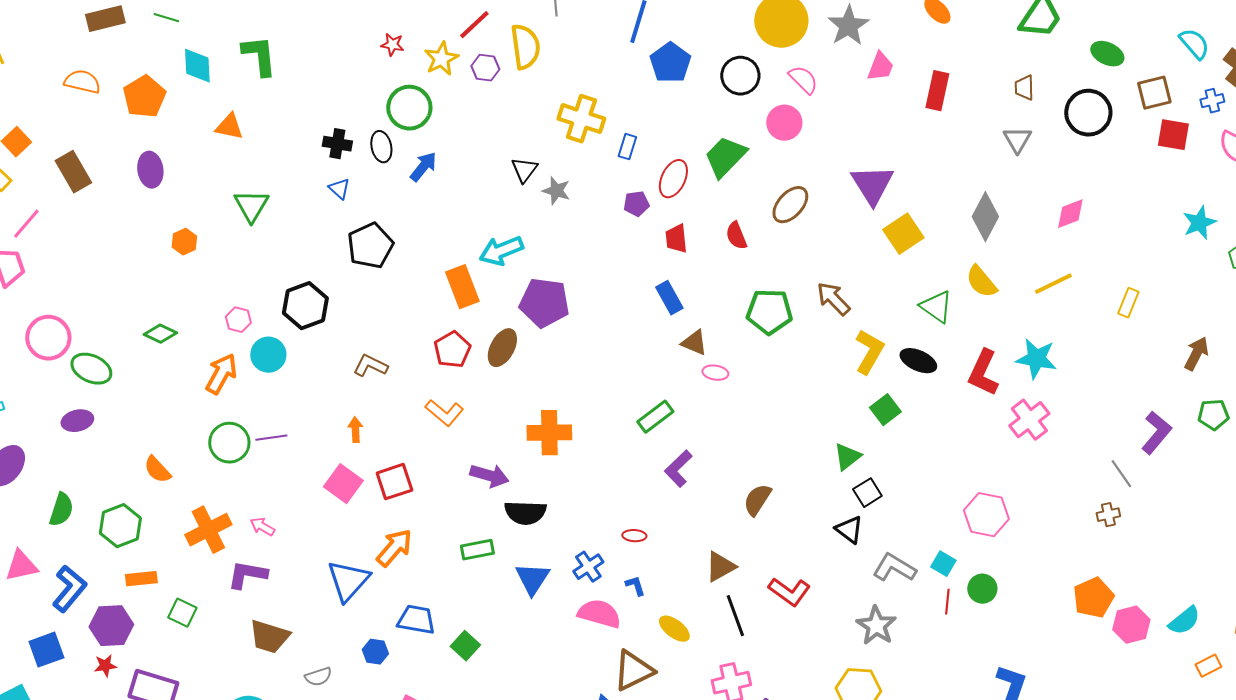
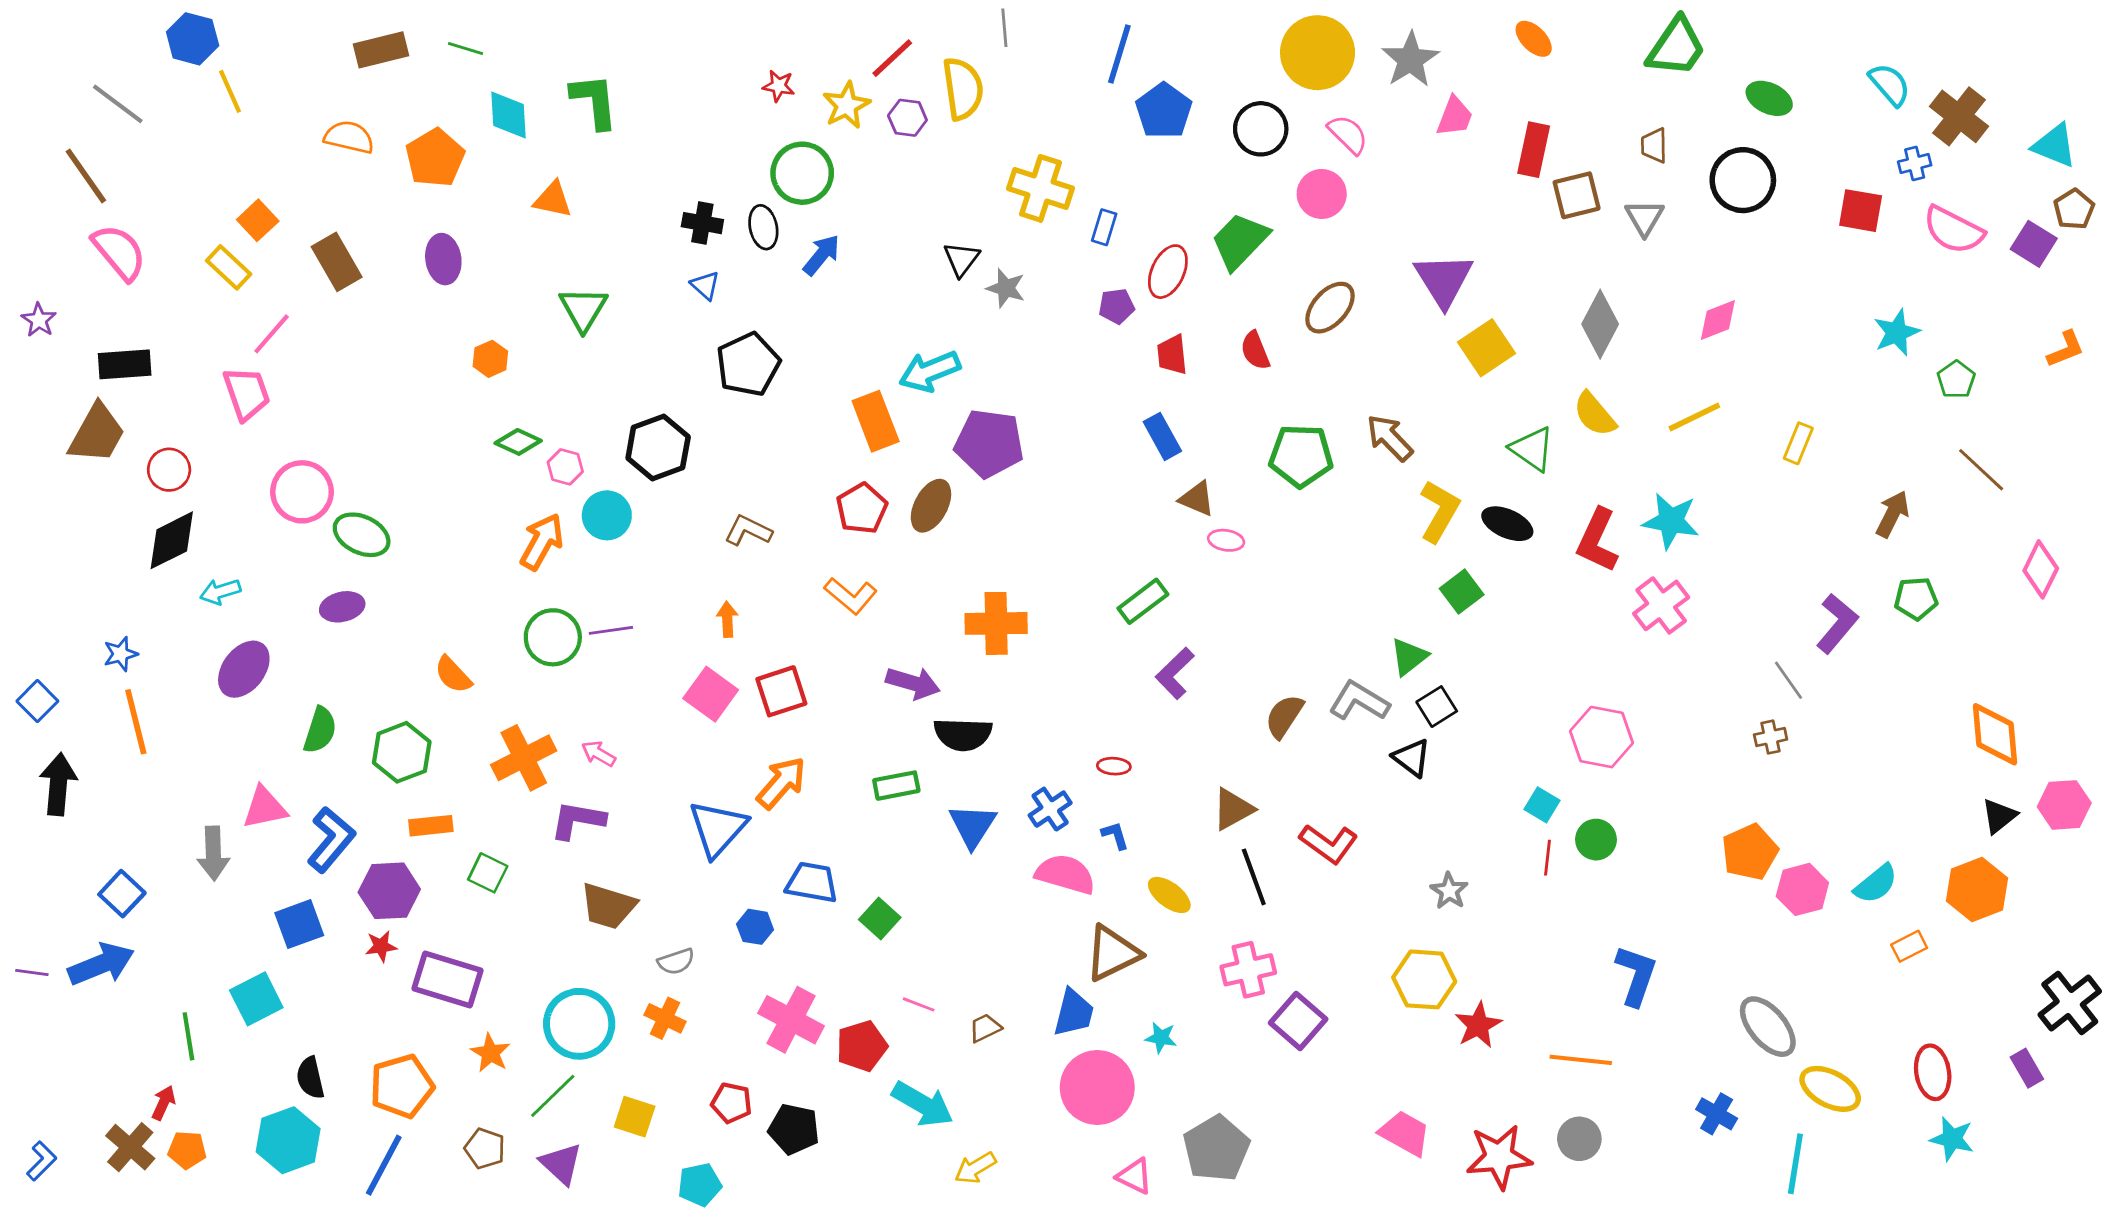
brown square: (1154, 93) -> (1577, 195), moved
green diamond: (160, 334) -> (518, 442), moved
gray L-shape: (894, 568) -> (1359, 701), moved
gray star: (876, 626) -> (1449, 891), size x0.7

